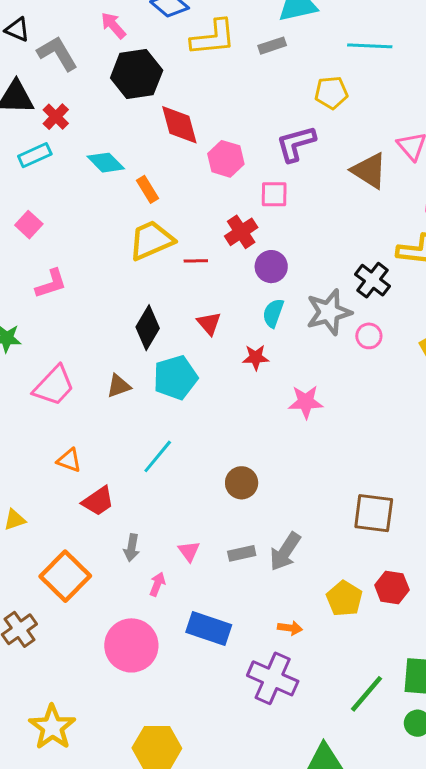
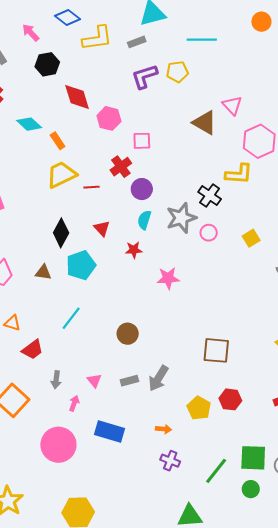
black hexagon: (137, 74) -> (47, 64), size x0.7
purple L-shape: (296, 144) -> (145, 76), moved
brown triangle: (119, 386) -> (43, 272), turned 30
purple cross: (273, 678) -> (170, 461), moved, size x0.6

